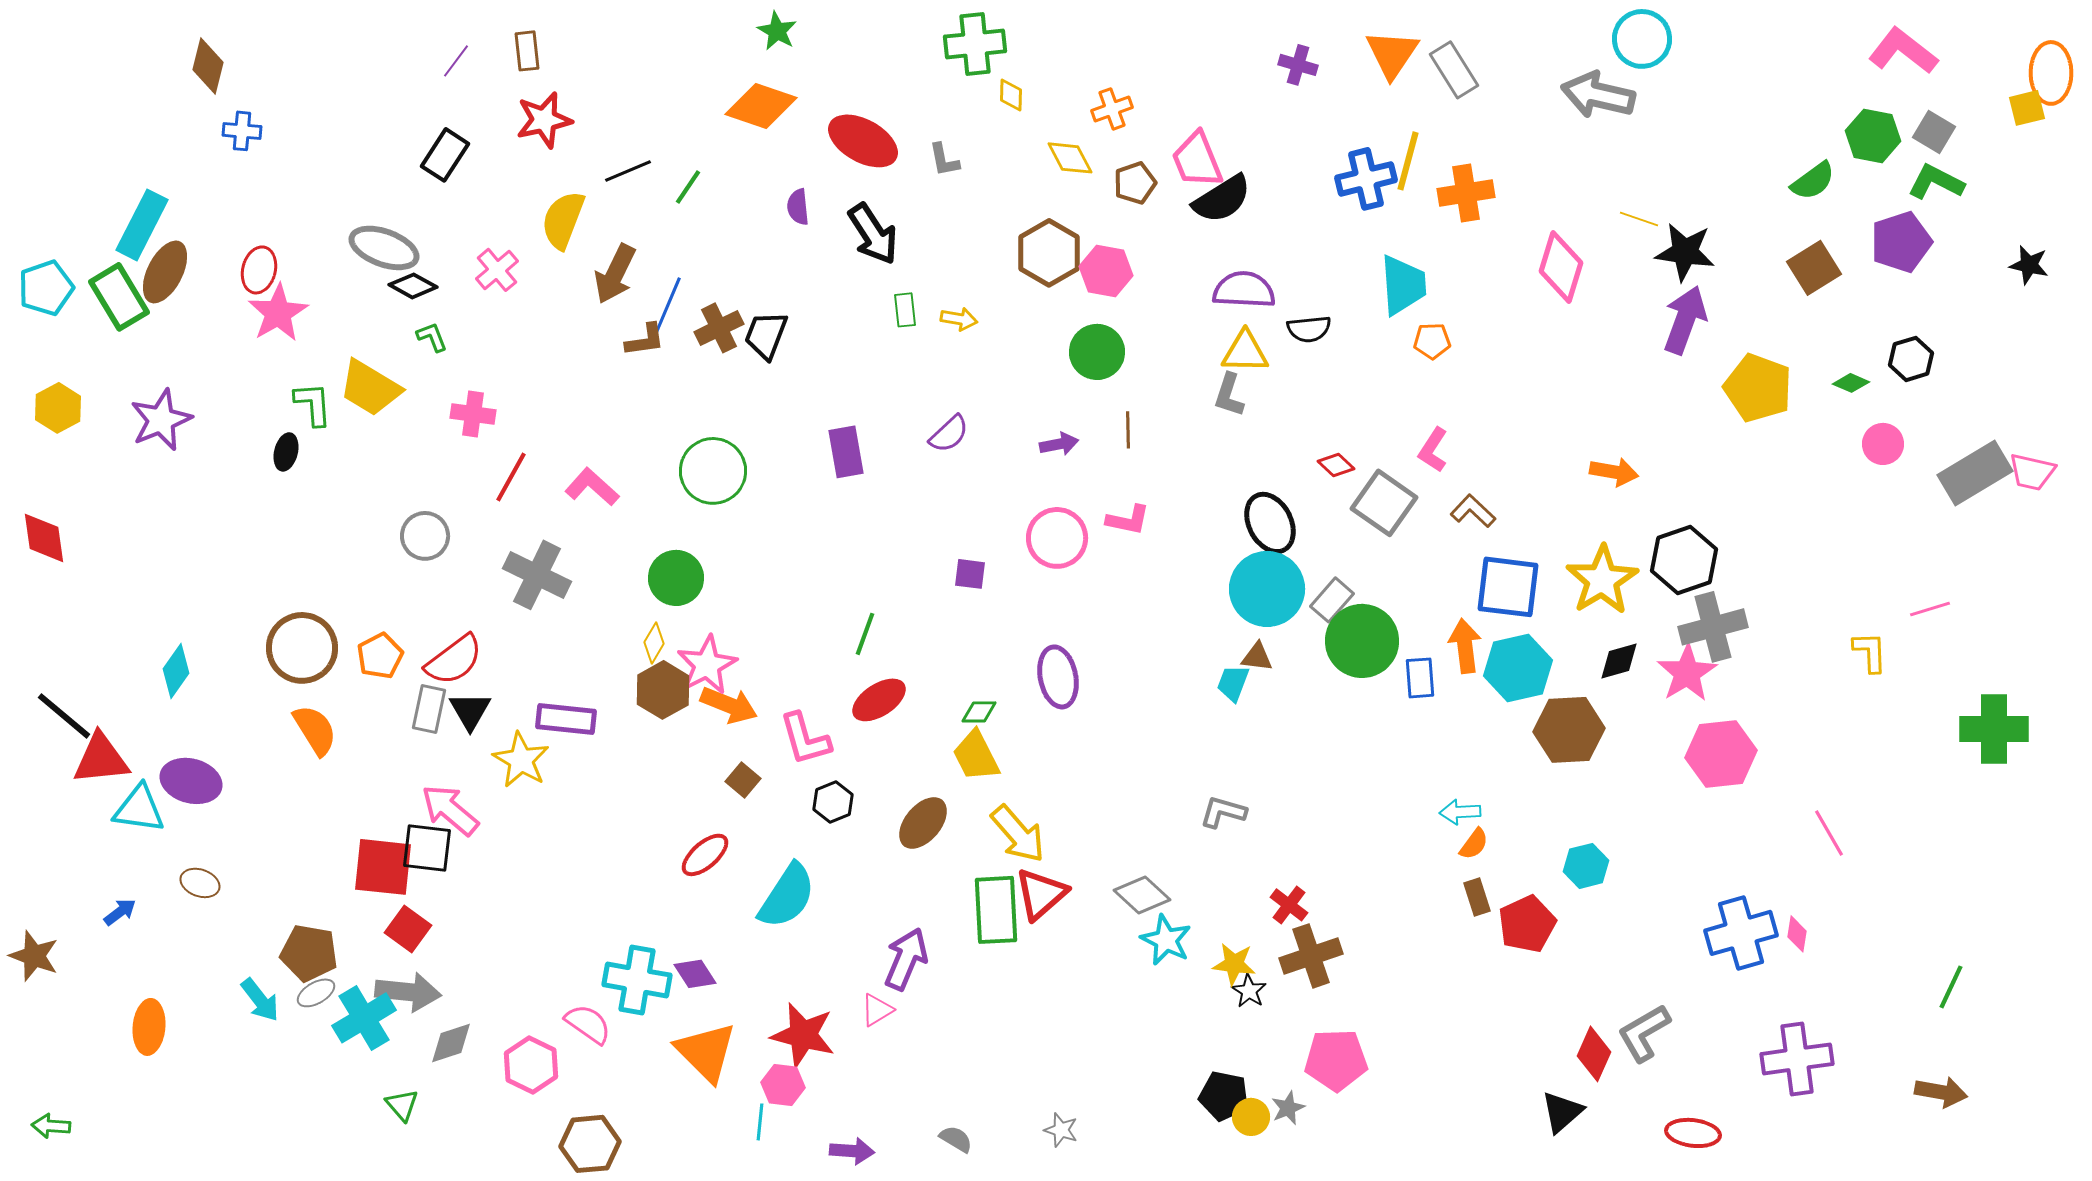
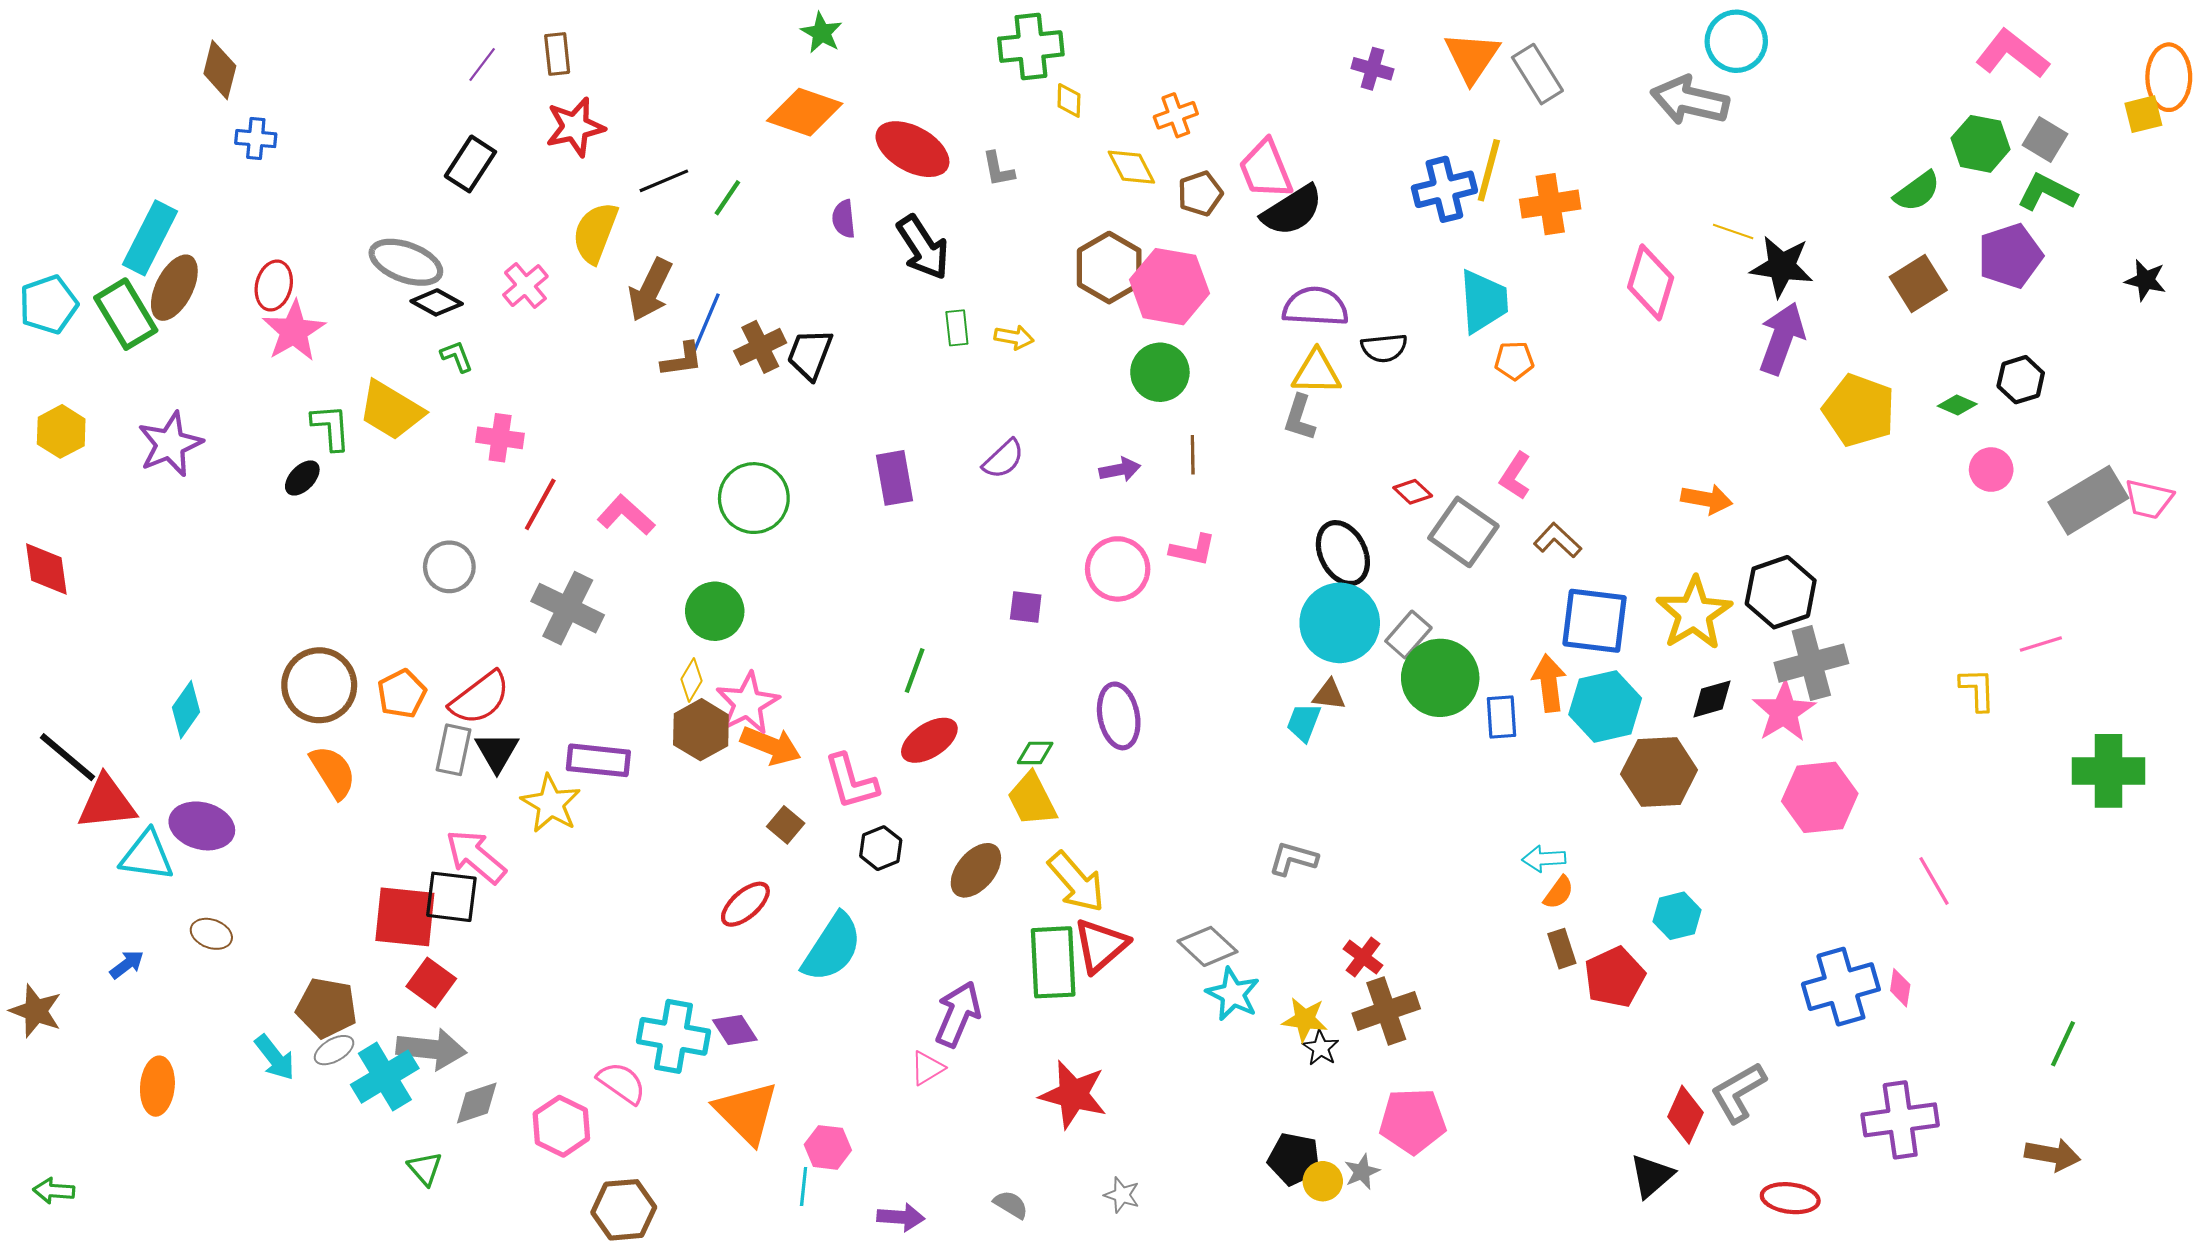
pink hexagon: (1106, 271) -> (1169, 287), size x1.4
black ellipse: (286, 452) -> (302, 478), turned 30
red star: (803, 1035) -> (1073, 1095), moved

